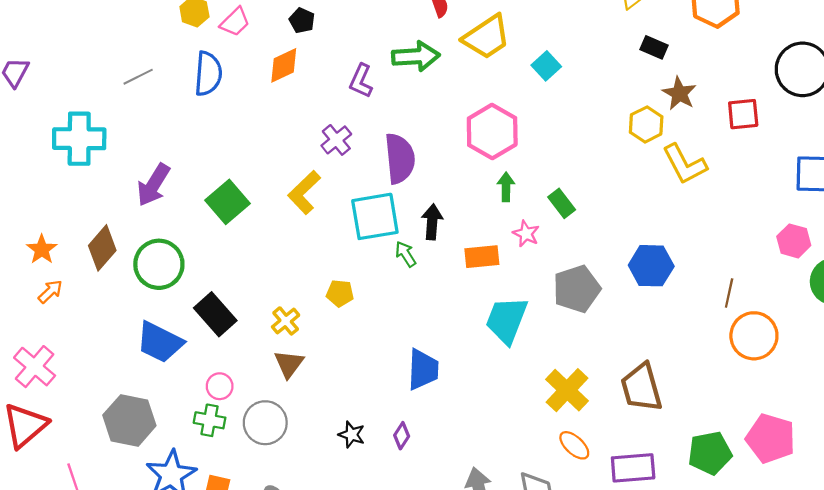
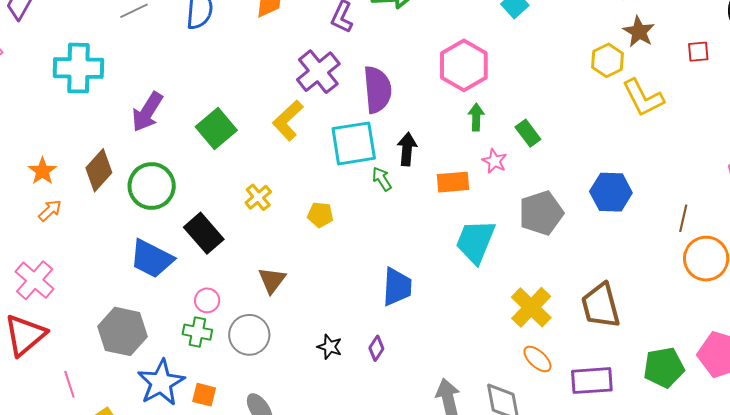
red square: (743, 114) -> (698, 52), size x0.7
purple cross: (336, 140) -> (318, 72), size x1.5
yellow cross: (286, 321) -> (258, 197), moved

